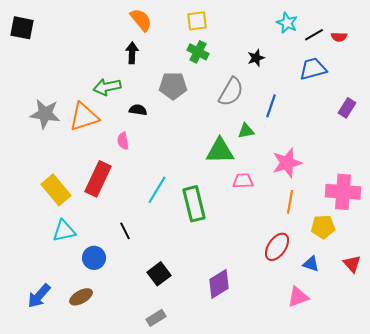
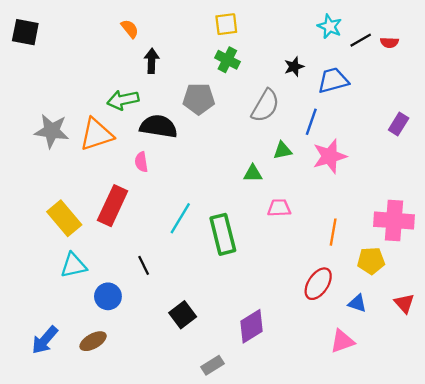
orange semicircle: (141, 20) -> (130, 29), moved, size x0.7
blue trapezoid: (313, 69) -> (333, 80), moved
black semicircle: (138, 110) -> (159, 126), size x1.8
green triangle: (220, 151) -> (253, 173), size x0.6
pink star: (287, 163) -> (330, 156), moved
gray rectangle: (156, 318) -> (212, 365), moved

